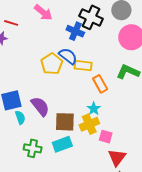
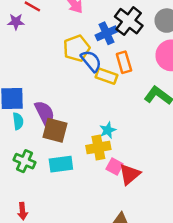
blue cross: (75, 31) -> (106, 33), turned 30
yellow pentagon: (52, 64) -> (77, 48), moved
orange rectangle: (100, 84) -> (124, 62), moved
brown square: (65, 122) -> (55, 130), moved
red triangle: (117, 157) -> (130, 174), moved

